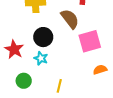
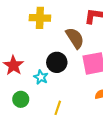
black circle: (43, 37) -> (57, 62), moved

